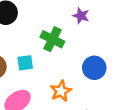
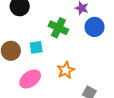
blue circle: (94, 68) -> (94, 27), moved

